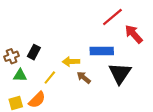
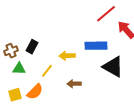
black triangle: (120, 73) -> (113, 67), turned -35
brown arrow: (84, 78) -> (74, 84), moved, turned -40

